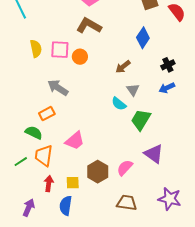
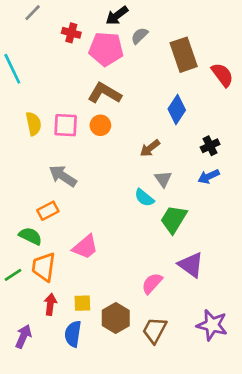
orange circle: (80, 57) -> (100, 125), moved
brown hexagon: (98, 172) -> (116, 318), moved
brown trapezoid: (127, 203) -> (155, 330), turned -70

